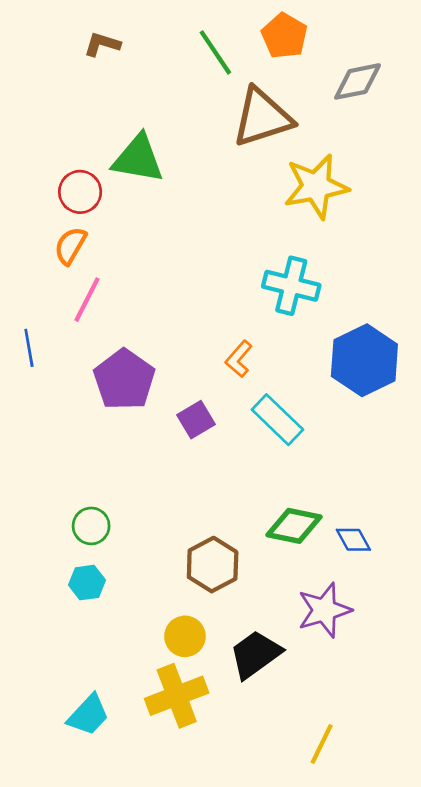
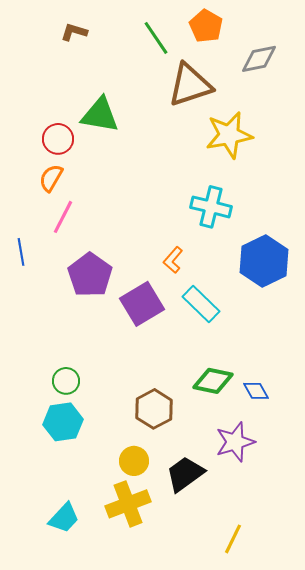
purple square: (196, 420) -> (142, 304), size x1.6
cyan hexagon: (87, 583) -> (63, 422), size x1.5

